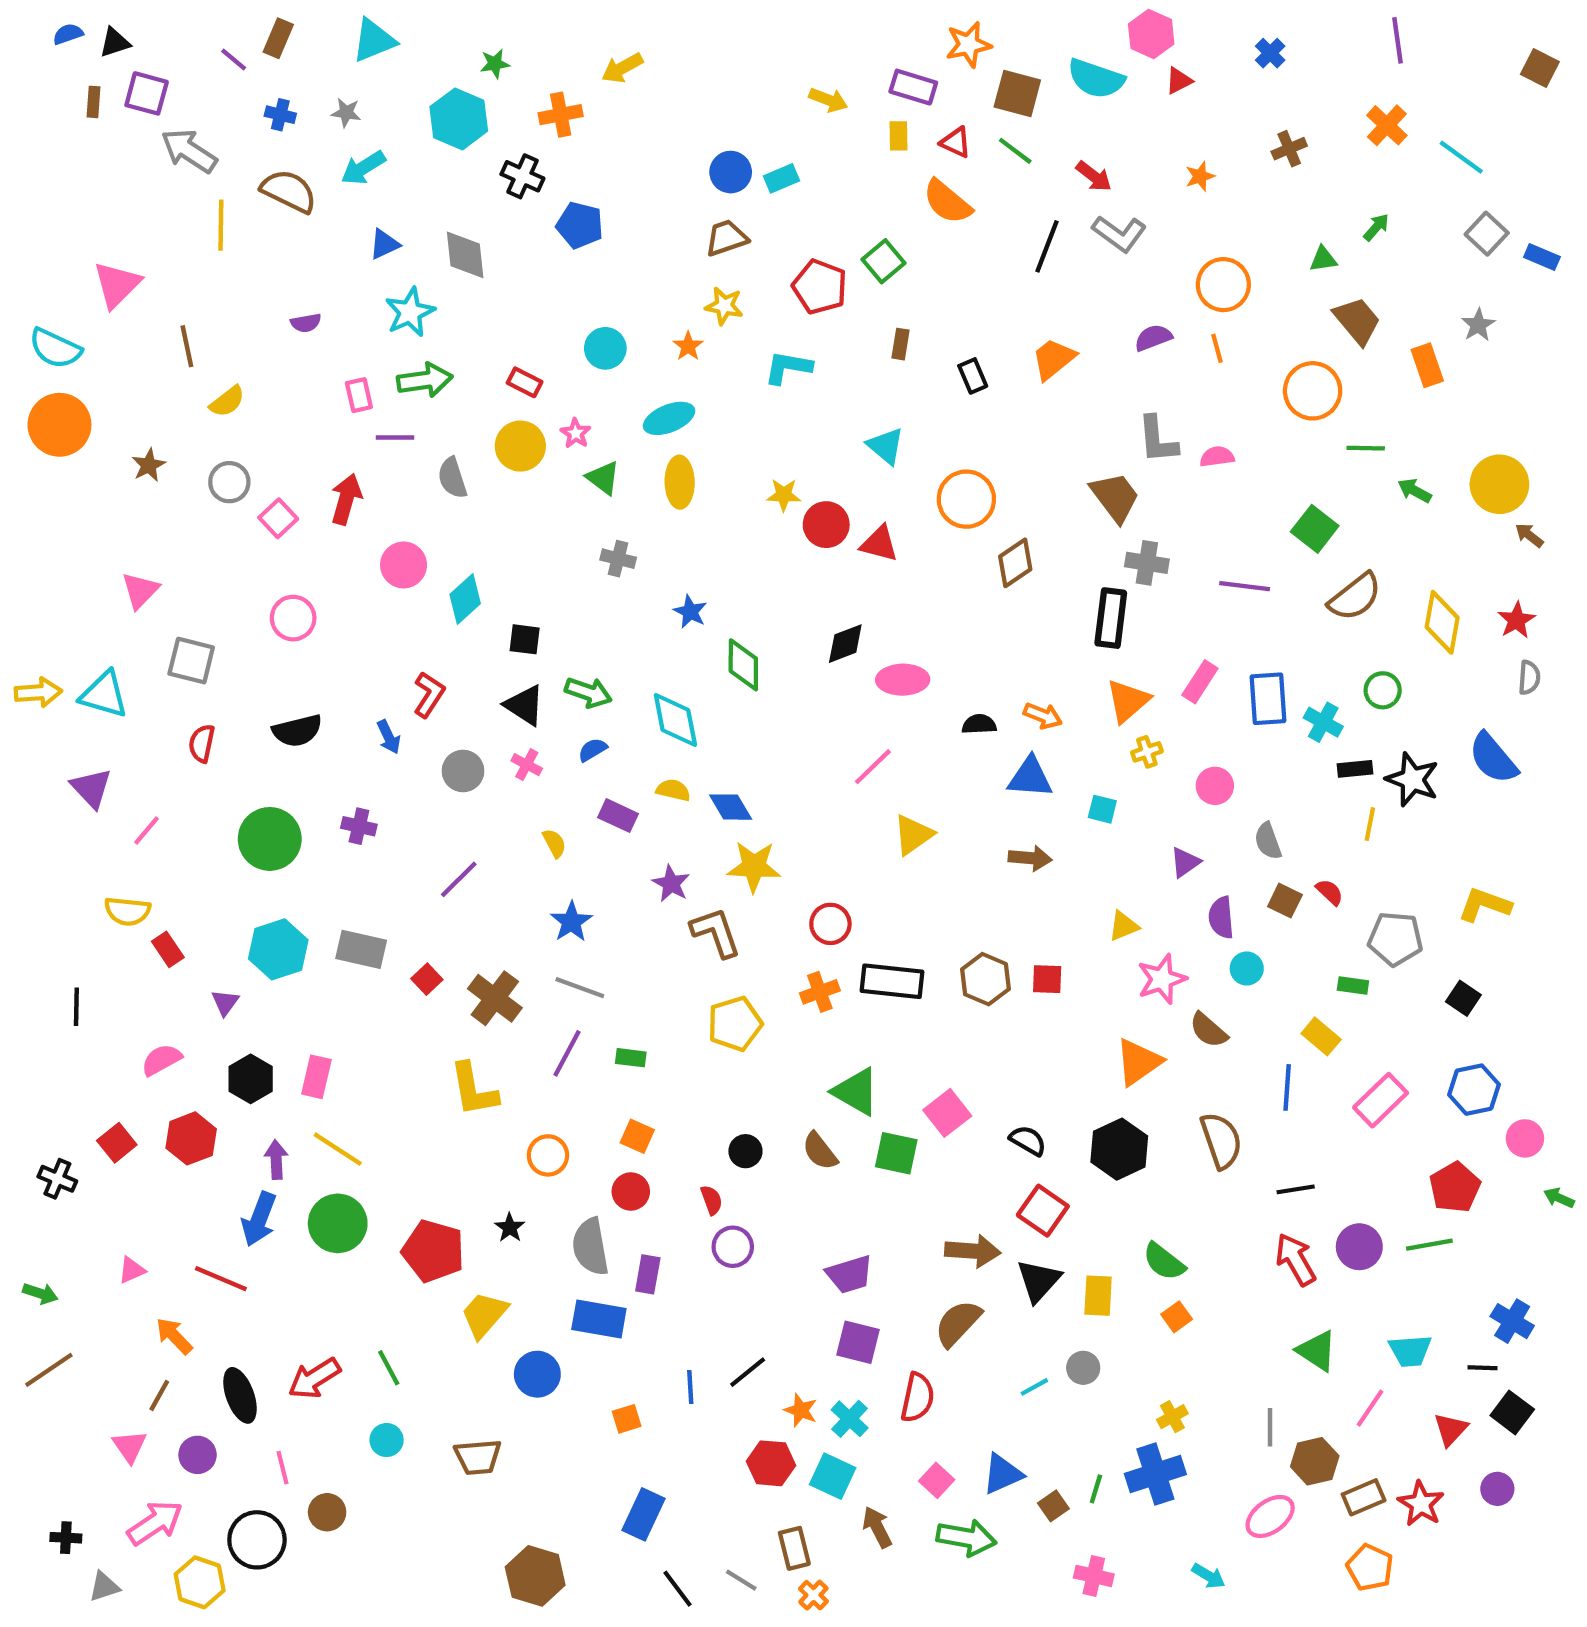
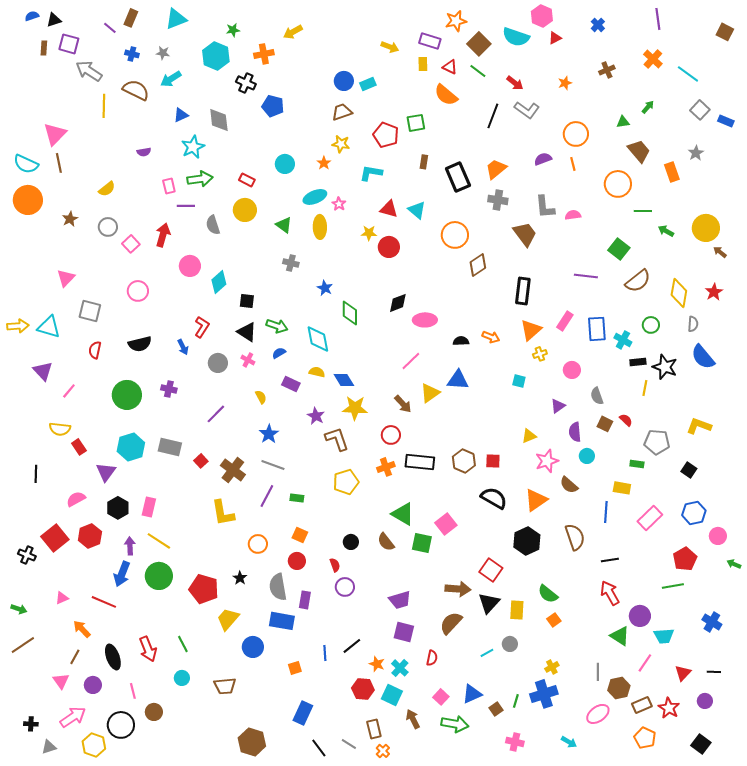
brown square: (1017, 93) -> (479, 44), turned 30
green square: (884, 261) -> (416, 123), turned 30
brown line: (187, 346) -> (59, 163), moved
black rectangle: (973, 376) -> (458, 177), size x1.8
pink star: (576, 433) -> (339, 204), moved
red triangle: (879, 544) -> (389, 209), moved
gray cross: (1147, 563) -> (498, 200), moved
gray semicircle: (1529, 678) -> (693, 324), moved
blue triangle: (1030, 777) -> (458, 380), moved
brown arrow: (1030, 858) -> (403, 404), moved, turned 42
purple triangle: (225, 1002) -> (106, 472), size x1.5
yellow rectangle: (1321, 1036) -> (622, 488), turned -30
black semicircle: (1028, 1141) -> (494, 498), moved, size x1.5
red square: (117, 1143) -> (55, 538), size x1.5
purple circle: (1359, 1247) -> (640, 616), moved
black line: (1482, 1368) -> (714, 672), moved
red arrow: (314, 1378) -> (148, 649), turned -80
red semicircle: (918, 1398) -> (432, 658), size x0.7
black square: (1512, 1412) -> (701, 744), moved

